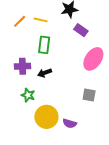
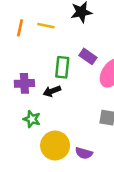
orange line: (20, 21) -> (20, 28), turned -32
purple rectangle: (81, 30) -> (88, 56), moved
green rectangle: (44, 45) -> (62, 67), moved

